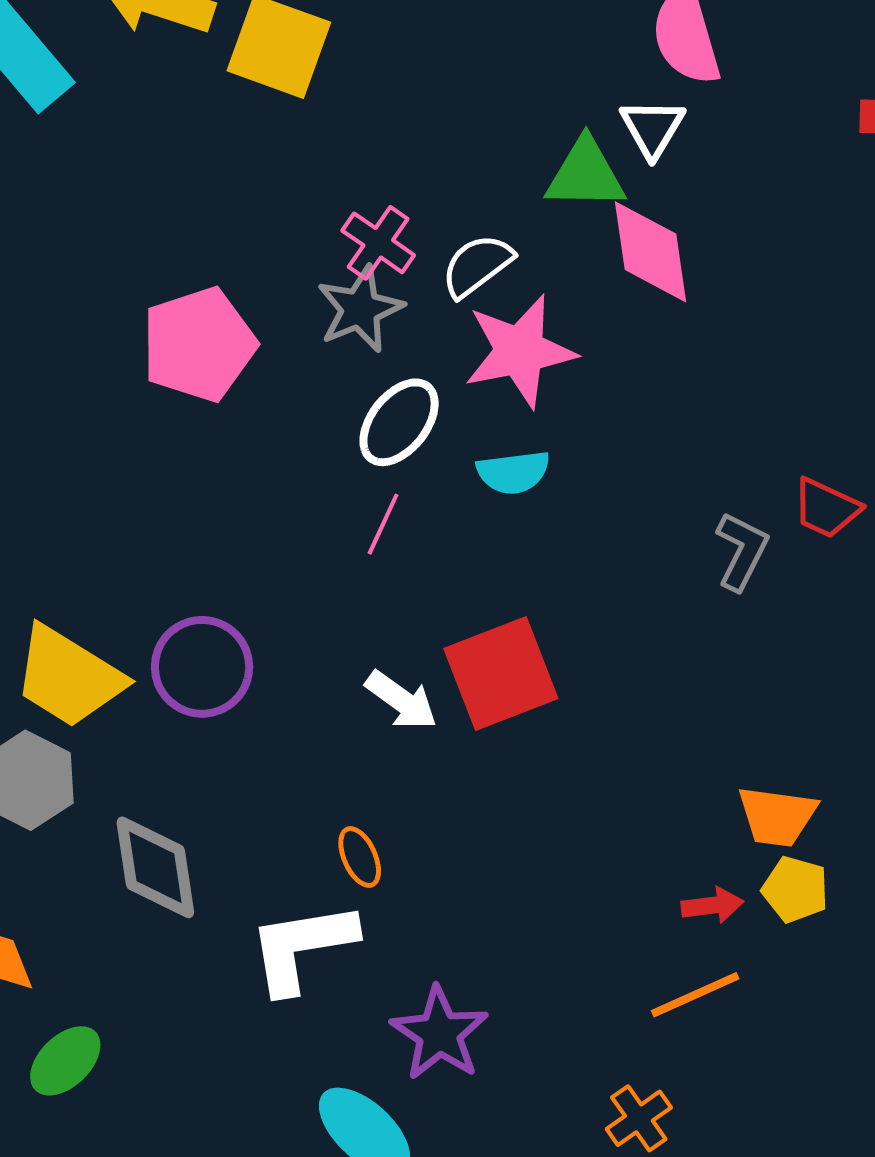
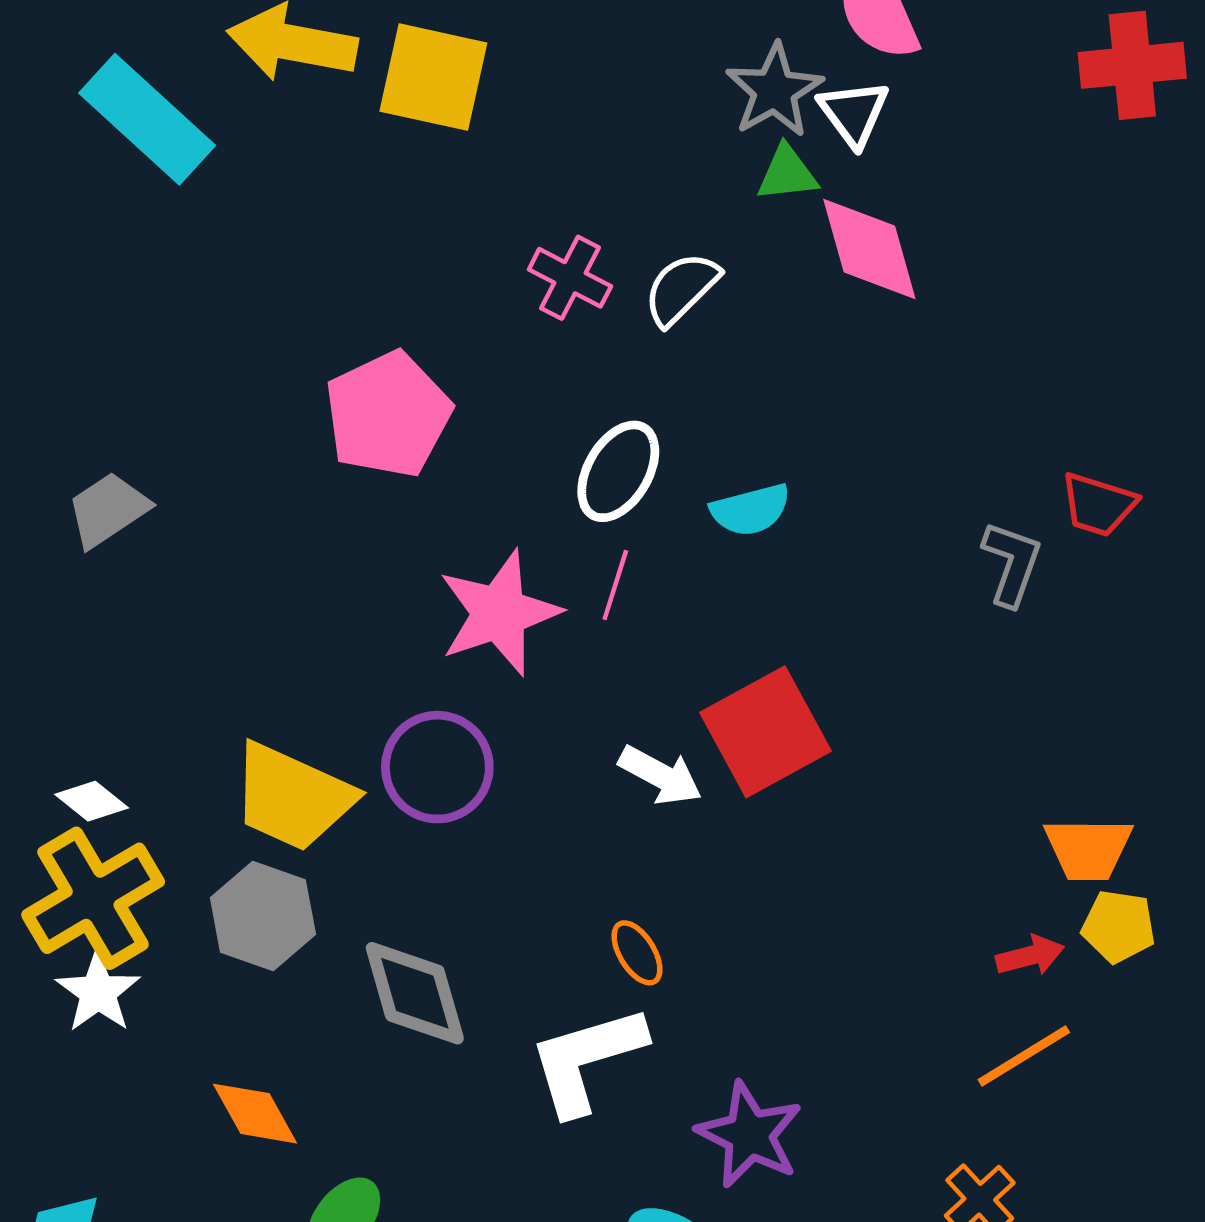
green triangle: (585, 174) -> (787, 173), size x0.7
gray star: (360, 309) -> (774, 90), moved
pink star: (520, 351) -> (499, 613), moved

